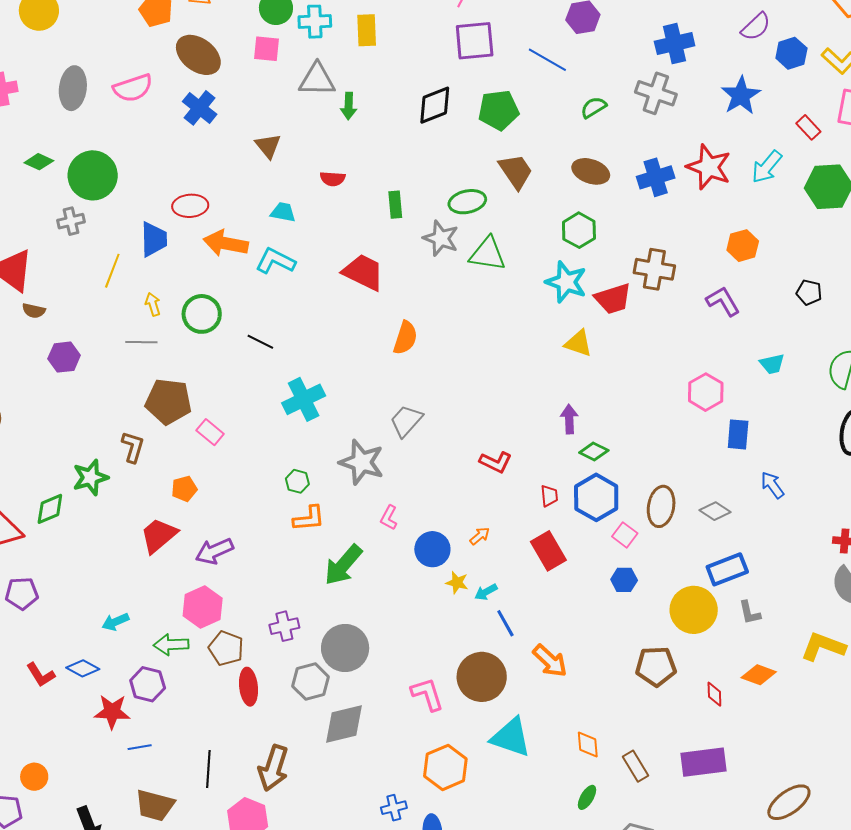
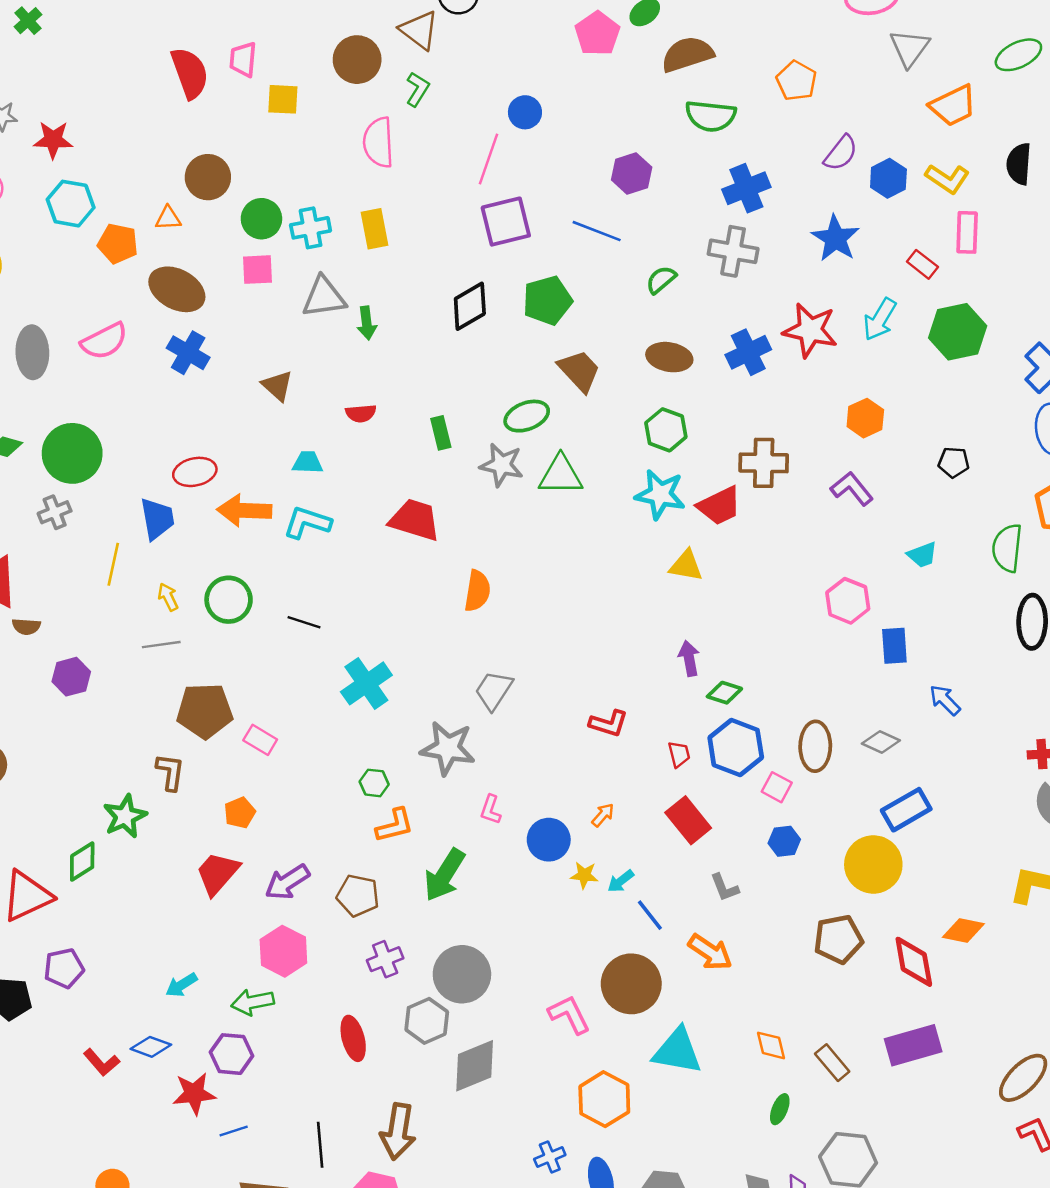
gray L-shape: (750, 613) -> (725, 888), moved
brown pentagon: (226, 648) -> (358, 896), moved
red diamond: (714, 694) -> (914, 962), size x1.8

